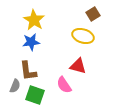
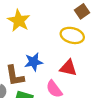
blue star: (31, 42) -> (34, 62), moved

